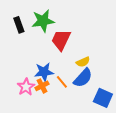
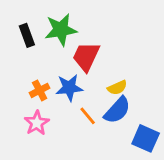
blue star: (44, 72) -> (69, 88), moved
orange cross: (42, 86) -> (40, 90), moved

